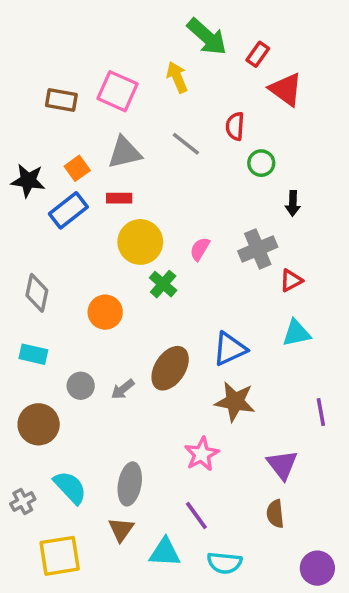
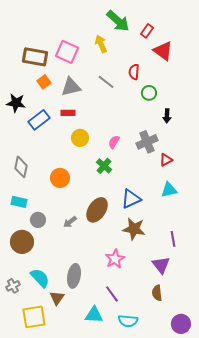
brown rectangle: (61, 100) -> (35, 57), size x1.4
orange square: (77, 168) -> (44, 82), moved
yellow circle: (140, 242) -> (80, 138), size x0.7
green cross: (163, 284) -> (104, 166), moved
gray circle: (81, 386) -> (38, 220), moved
purple line: (321, 412) -> (173, 239), moved
brown triangle: (121, 530) -> (57, 298), moved

